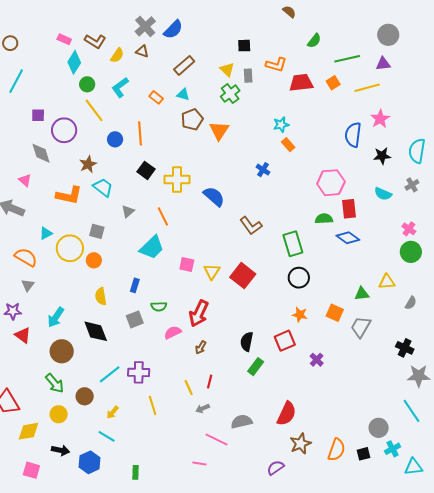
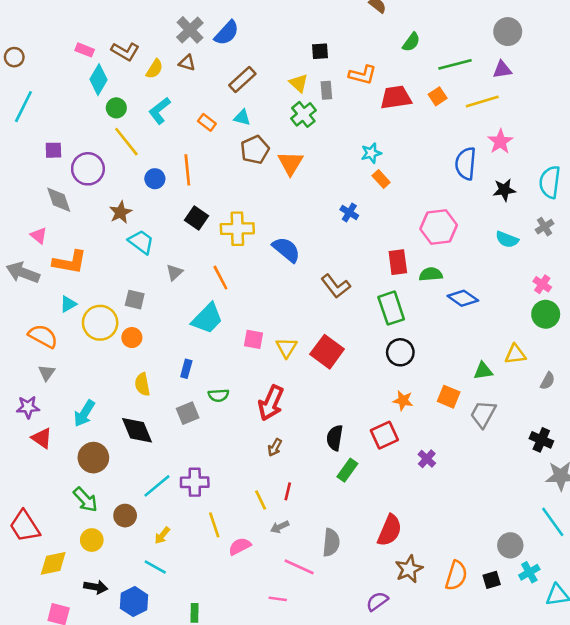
orange L-shape: (69, 195) -> (70, 262), moved
red rectangle: (349, 209) -> (398, 262), moved
pink semicircle: (173, 332) -> (240, 546), moved
gray semicircle: (242, 422) -> (331, 542), turned 110

